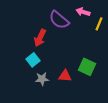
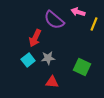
red triangle: (65, 76) -> (52, 82), moved
gray star: (42, 79) -> (48, 58), moved

